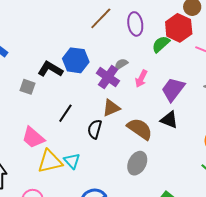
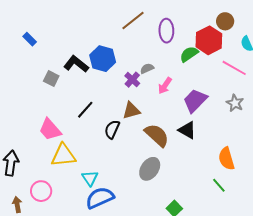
purple cross: (108, 77) -> (132, 80), size x0.7
cyan triangle: (72, 161) -> (90, 178), moved

